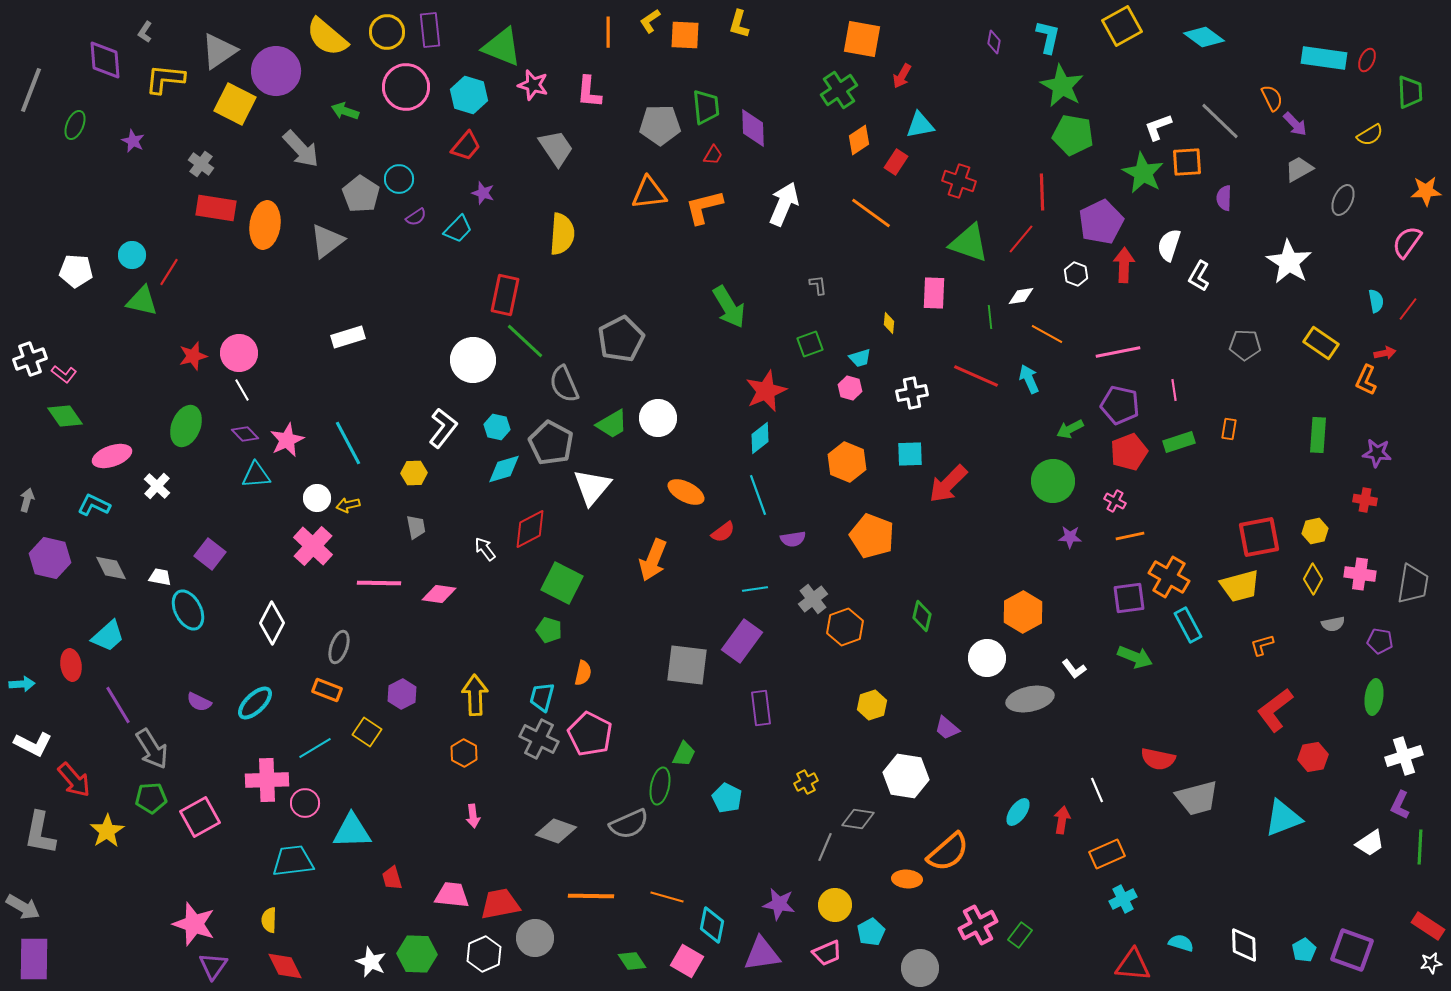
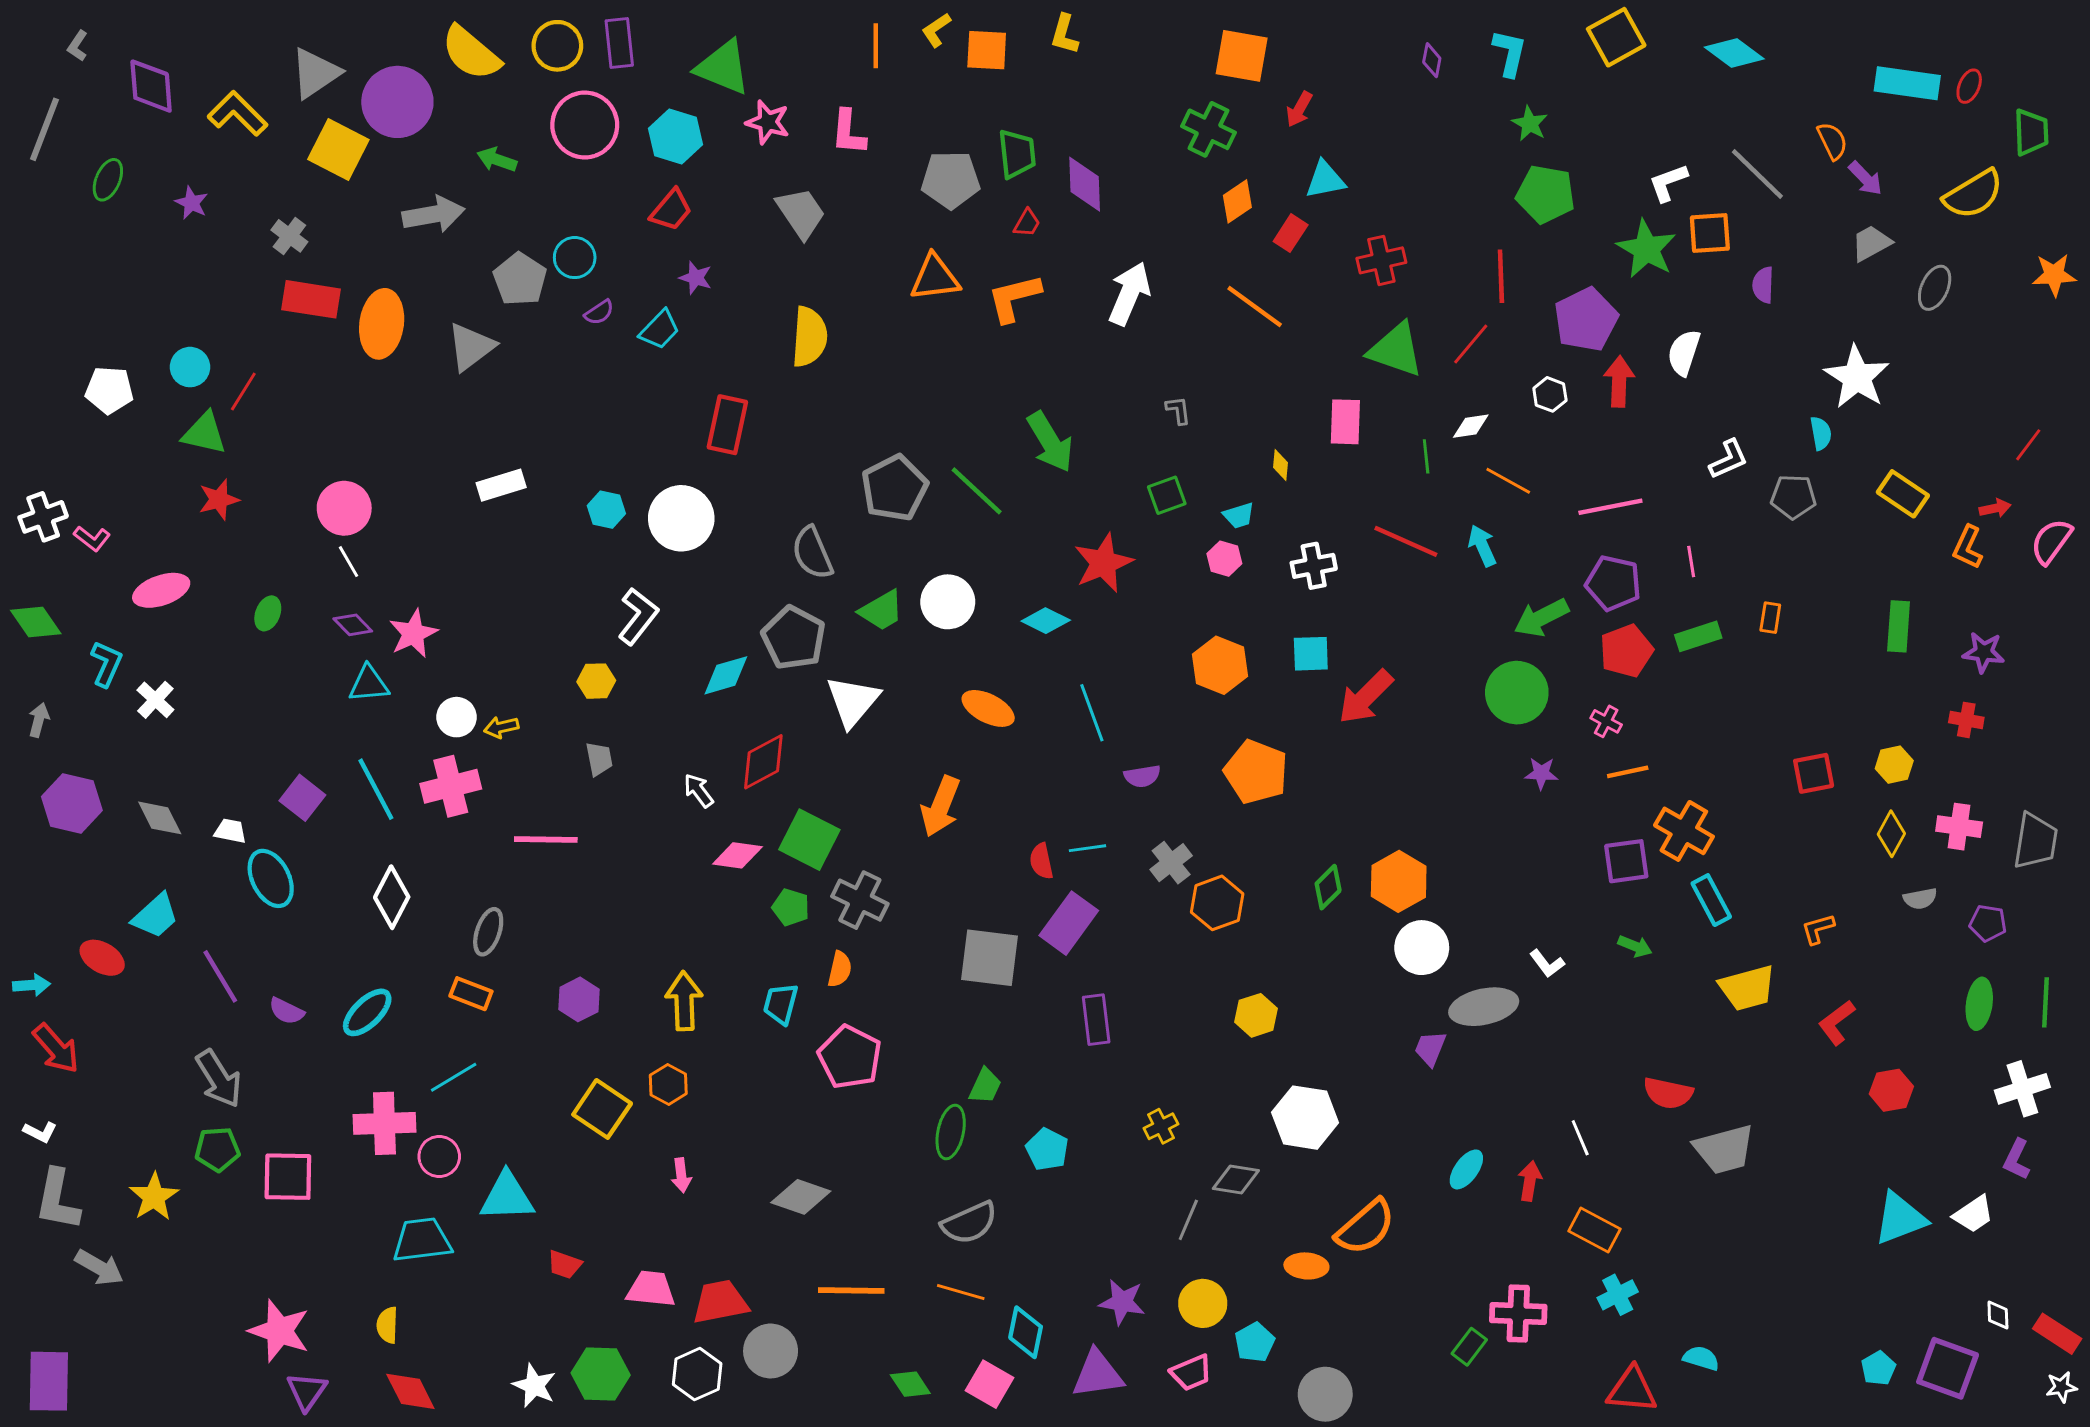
gray L-shape: (145, 32) -> (78, 46), moved
yellow L-shape: (165, 79) -> (238, 113), turned 39
green star: (1062, 86) -> (1530, 124), size x0.6
green cross: (839, 90) -> (1209, 129), turned -30
yellow semicircle: (1370, 135) -> (1973, 194), size x1.6
gray arrow: (301, 149) -> (433, 214), turned -57
red cross: (959, 181) -> (1381, 260), turned -32
pink semicircle: (1407, 242) -> (2051, 541), moved
white L-shape: (1199, 276) -> (1729, 459), moved, turned -144
cyan semicircle: (1376, 301) -> (1821, 433), moved
green line: (525, 341) -> (977, 491), moved
red star: (193, 356) -> (219, 500), moved
green diamond: (65, 416) -> (36, 622), moved
green ellipse: (186, 426) -> (268, 613), size x0.6
cyan hexagon: (497, 427) -> (606, 510), moved
green arrow: (1070, 429) -> (1541, 618), size x1.4
cyan diamond: (760, 438) -> (1046, 621), moved, turned 64
cyan line: (348, 443) -> (376, 789), moved
pink ellipse: (112, 456) -> (161, 590), moved
white cross: (157, 486) -> (155, 700), moved
cyan L-shape: (94, 505) -> (106, 664), moved, turned 88
red semicircle: (723, 532) -> (1041, 861), moved, turned 115
red square: (1259, 537) -> (1814, 773), size x0.7
pink cross: (313, 546) -> (451, 786), turned 33
yellow trapezoid: (1240, 586) -> (1747, 988), moved
pink diamond: (439, 594) -> (737, 855), moved
orange hexagon: (1023, 612) -> (1399, 881), moved
green diamond: (922, 616) -> (1328, 887), turned 32
green arrow: (1135, 657) -> (1635, 946), size x0.7
red ellipse: (71, 665) -> (102, 958), turned -52
purple line: (118, 705) -> (220, 976), moved
red L-shape: (1275, 710) -> (1837, 1023), size x0.7
purple trapezoid: (947, 728) -> (1430, 1048), moved, turned 72
yellow square: (367, 732) -> (602, 1109), moved, size x1.4
gray cross: (539, 739) -> (860, 900), moved
white L-shape: (33, 744) -> (40, 1132), moved, size x0.6
red arrow: (74, 780) -> (56, 1048), moved
pink square: (200, 817) -> (288, 1177), turned 30
cyan triangle: (1283, 818) -> (1900, 1218), moved
gray semicircle: (629, 824) -> (969, 1223), moved
green line: (1420, 847) -> (2045, 1002), moved
orange rectangle: (1107, 854) -> (1595, 1230), turned 52
red trapezoid: (392, 878) -> (565, 1265), turned -55
gray arrow: (23, 907) -> (99, 1267), moved
pink cross: (978, 925) -> (1518, 1314), moved, turned 30
white diamond: (1244, 945) -> (1998, 1315), moved, size x0.6

